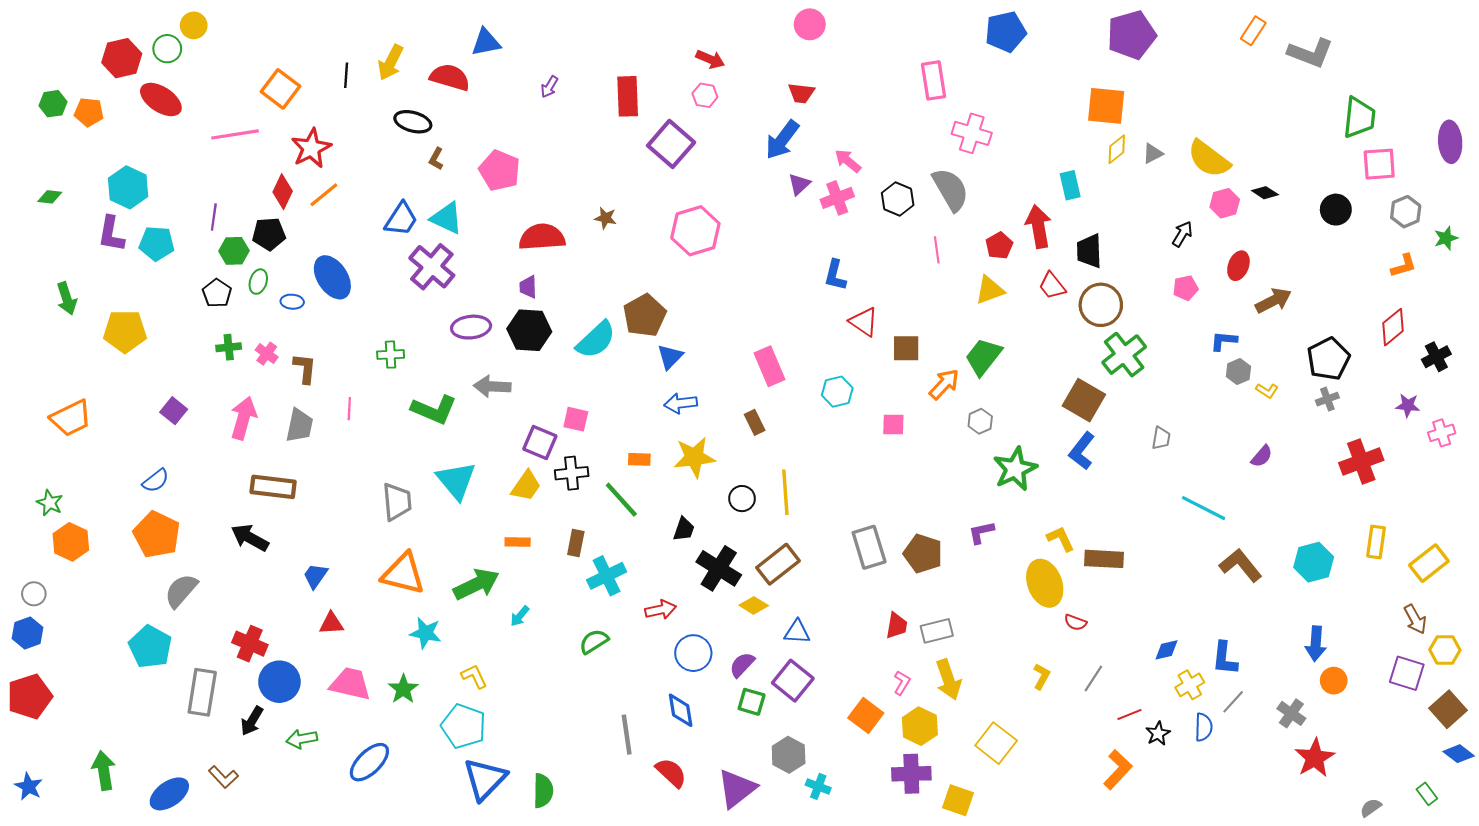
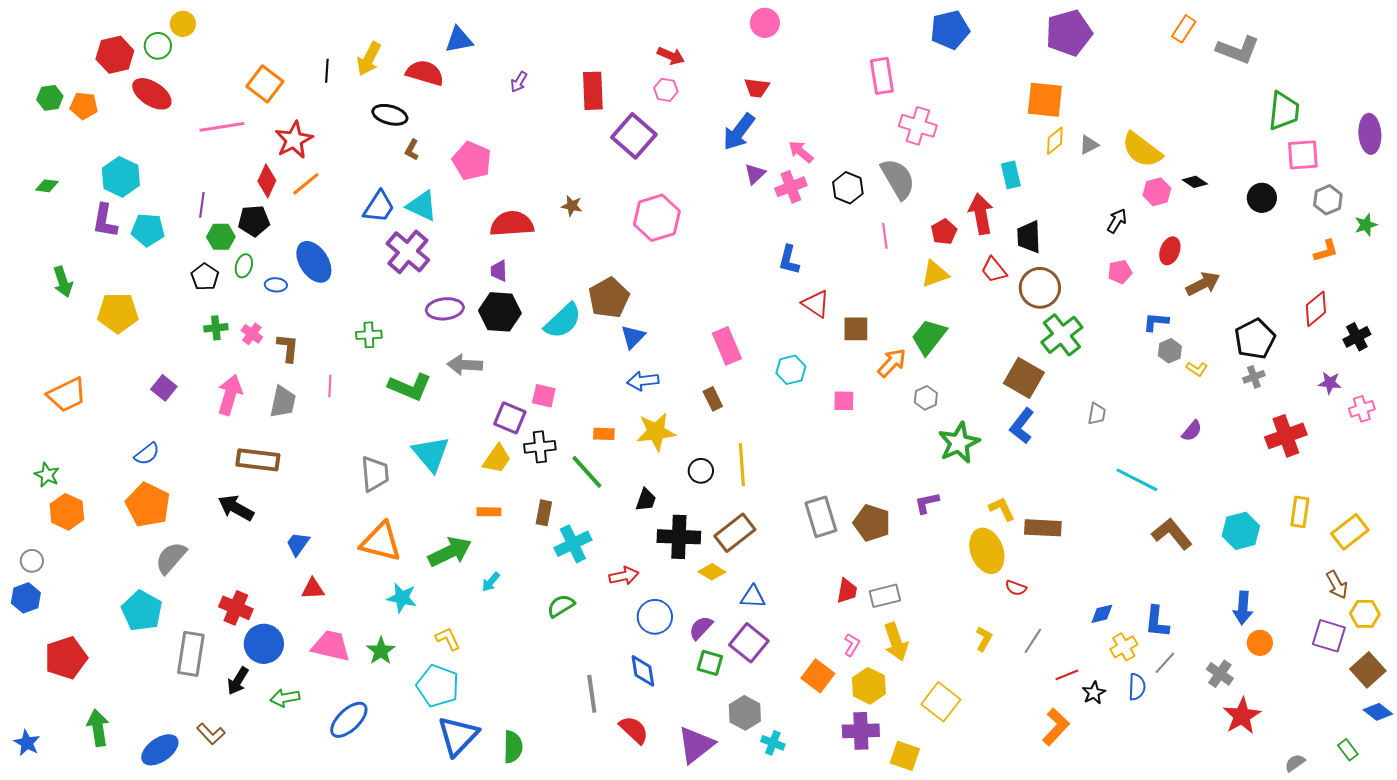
black cross: (719, 568) -> (679, 537), turned -30
red pentagon: (30, 696) -> (66, 658), moved

